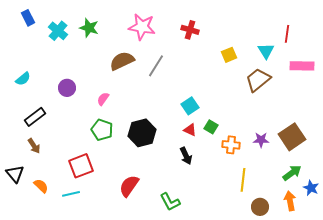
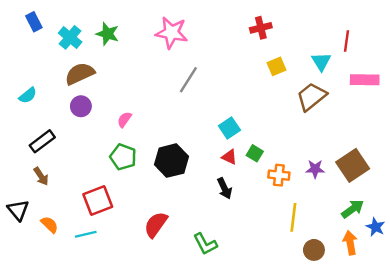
red cross: (190, 30) -> (261, 28), moved, turned -30
brown semicircle: (122, 61) -> (80, 74), moved

